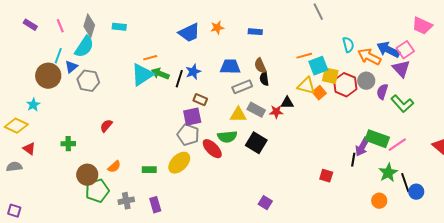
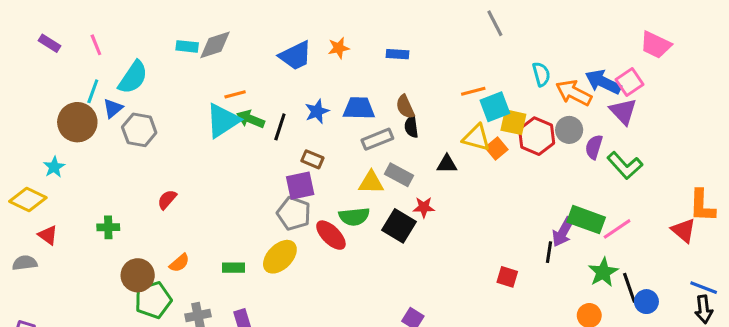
gray diamond: (89, 26) -> (215, 45), moved, turned 55
blue star: (193, 72) -> (317, 111), moved
red star: (276, 112) -> (424, 207), moved

